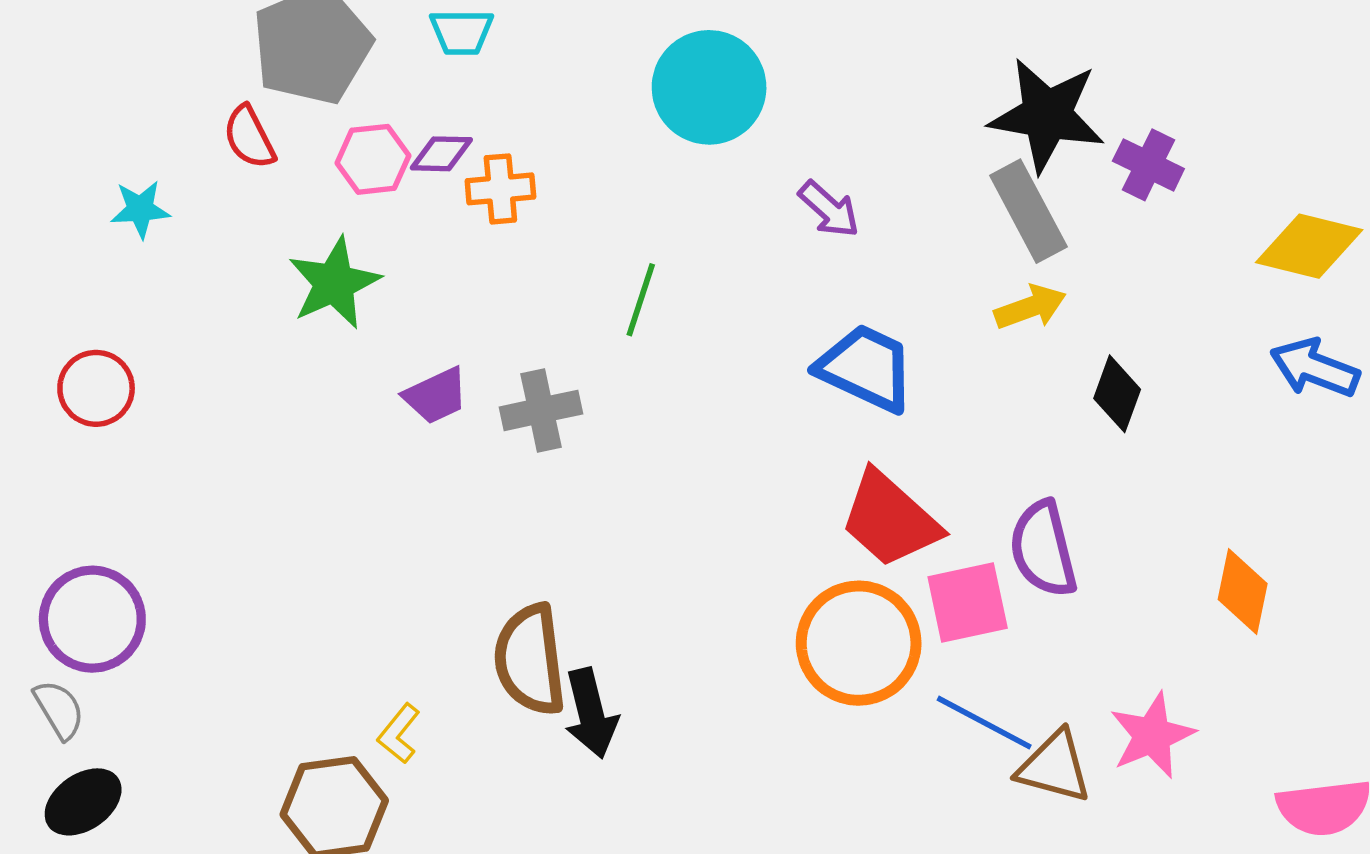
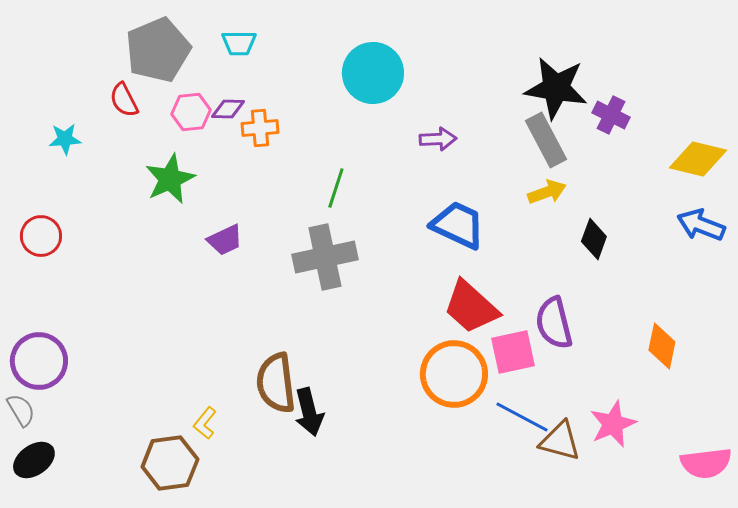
purple arrow: (829, 209) -> (438, 139), turned -45
gray cross: (541, 410) -> (325, 257), moved, size x1.5

